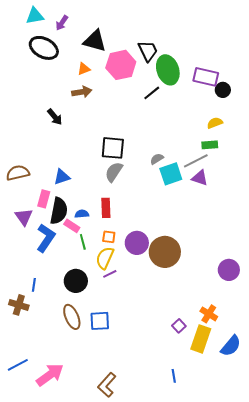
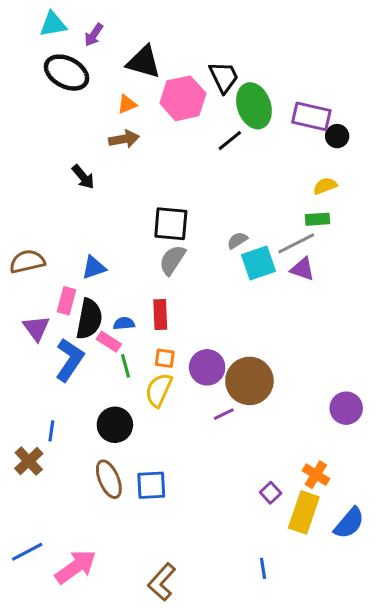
purple line: (110, 274) -> (224, 414), moved
brown cross: (19, 305) -> (29, 461), turned 30

